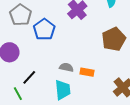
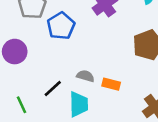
black line: (29, 77) -> (53, 89), moved

